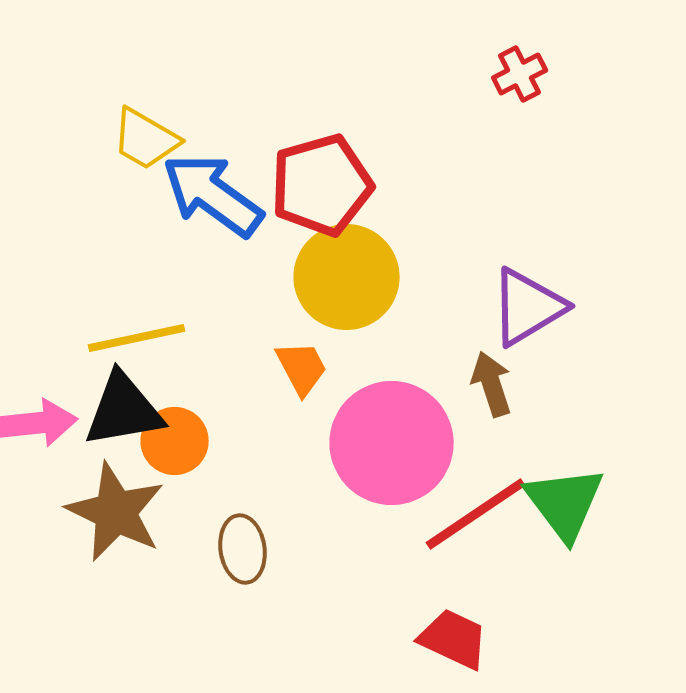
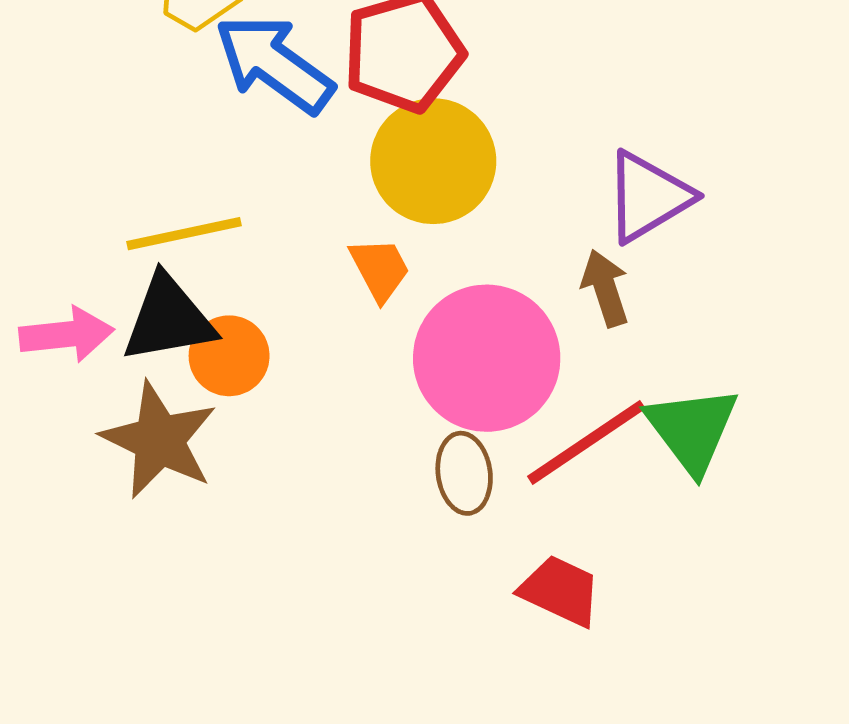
brown ellipse: (243, 549) -> (464, 473), moved

